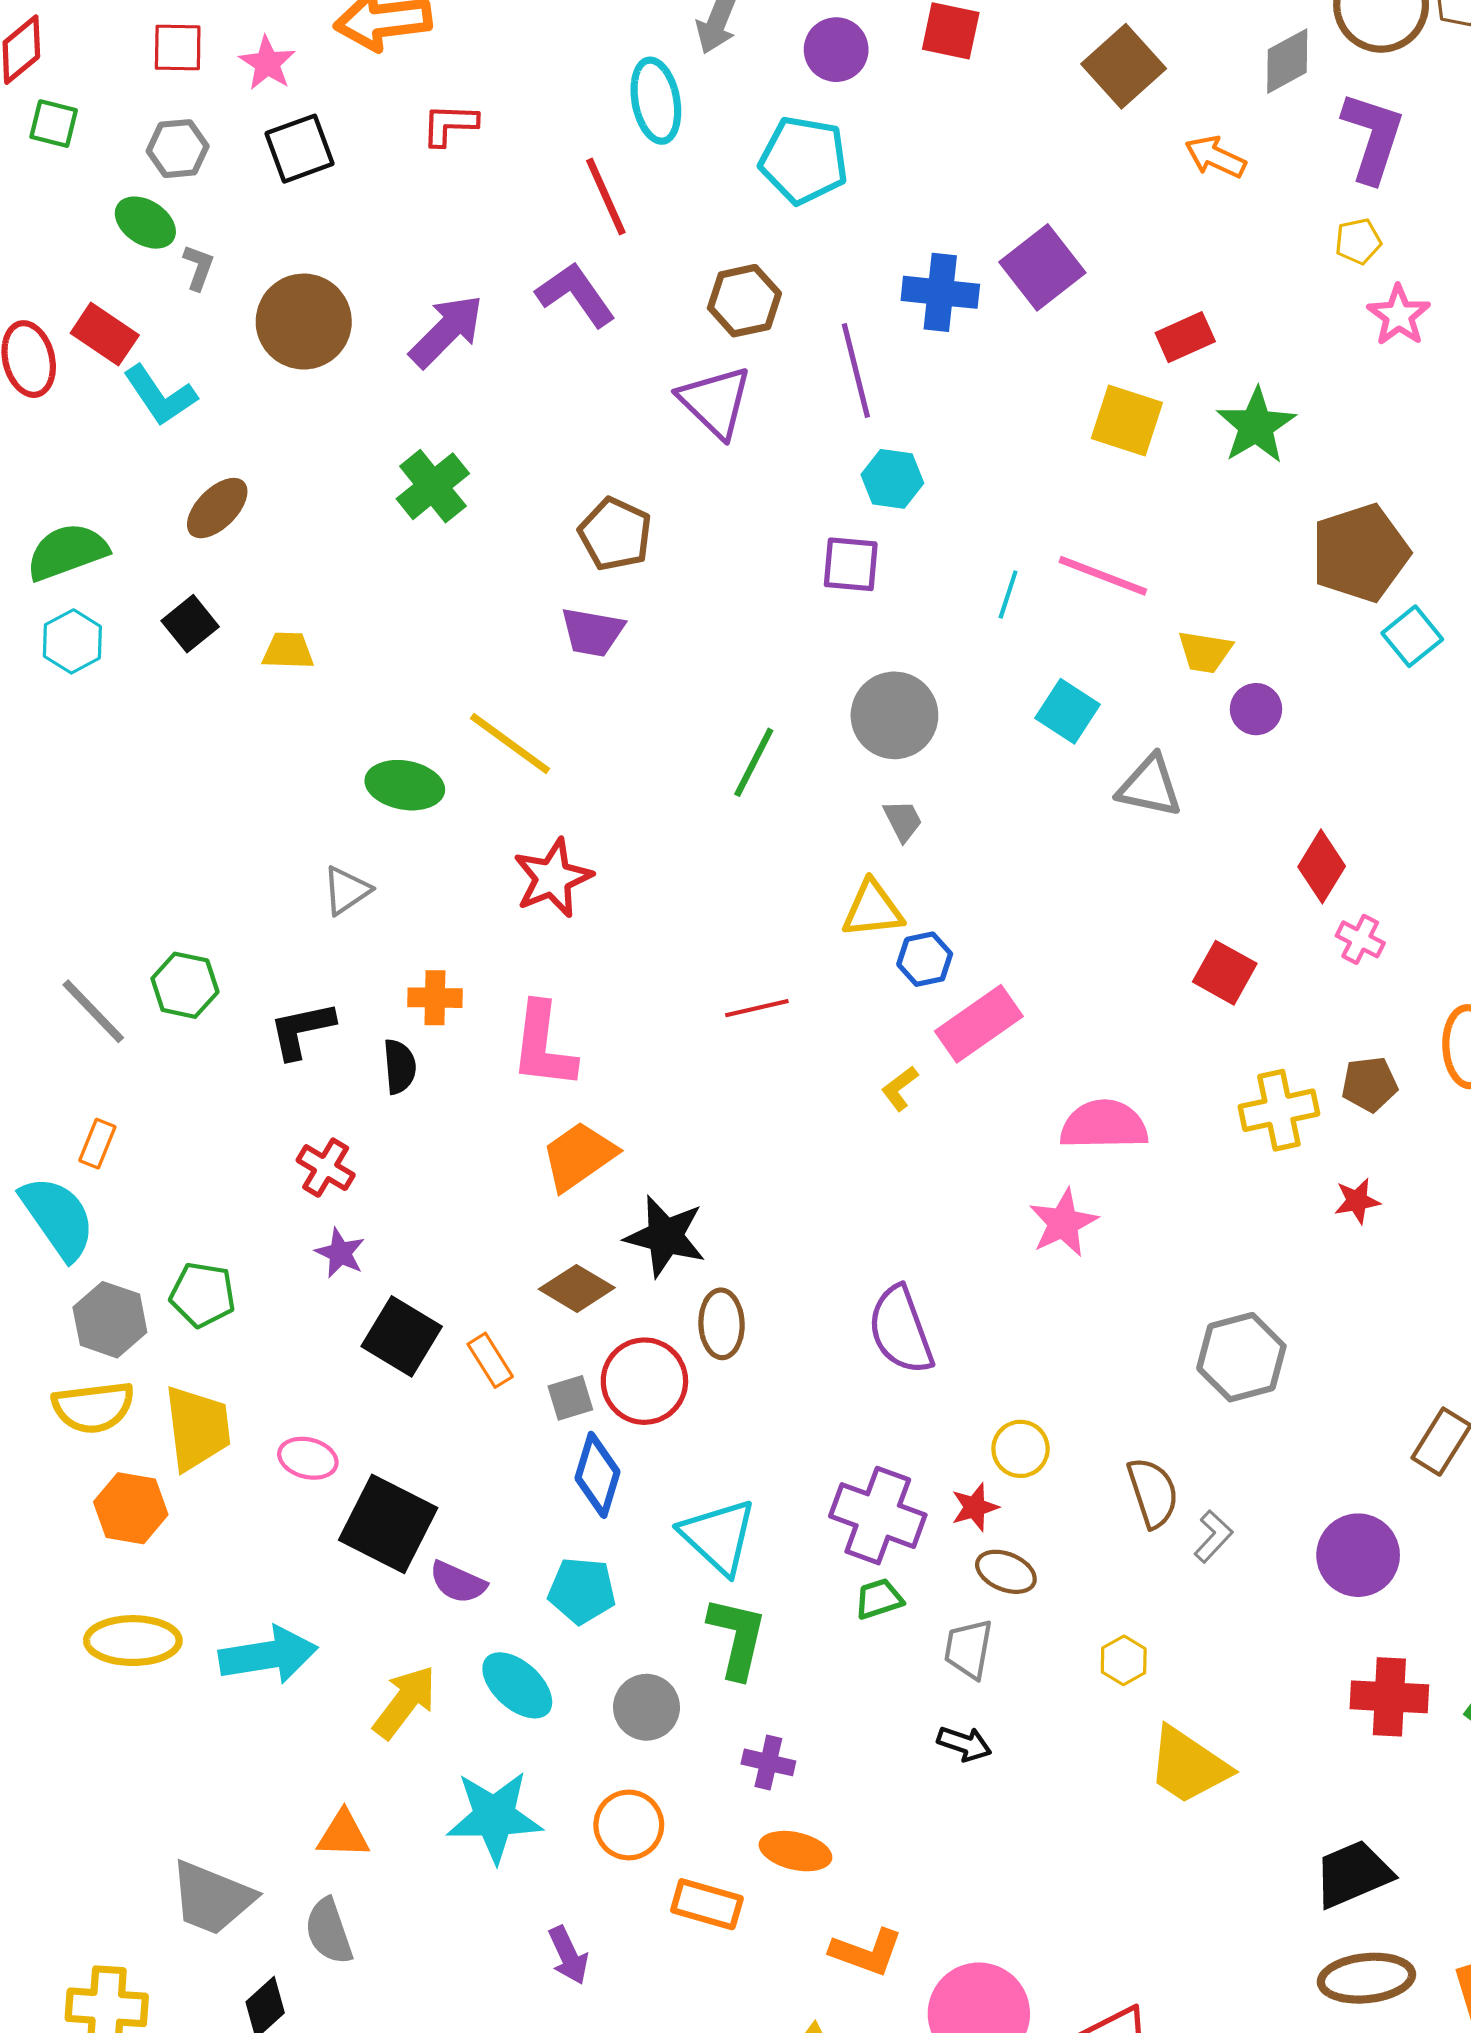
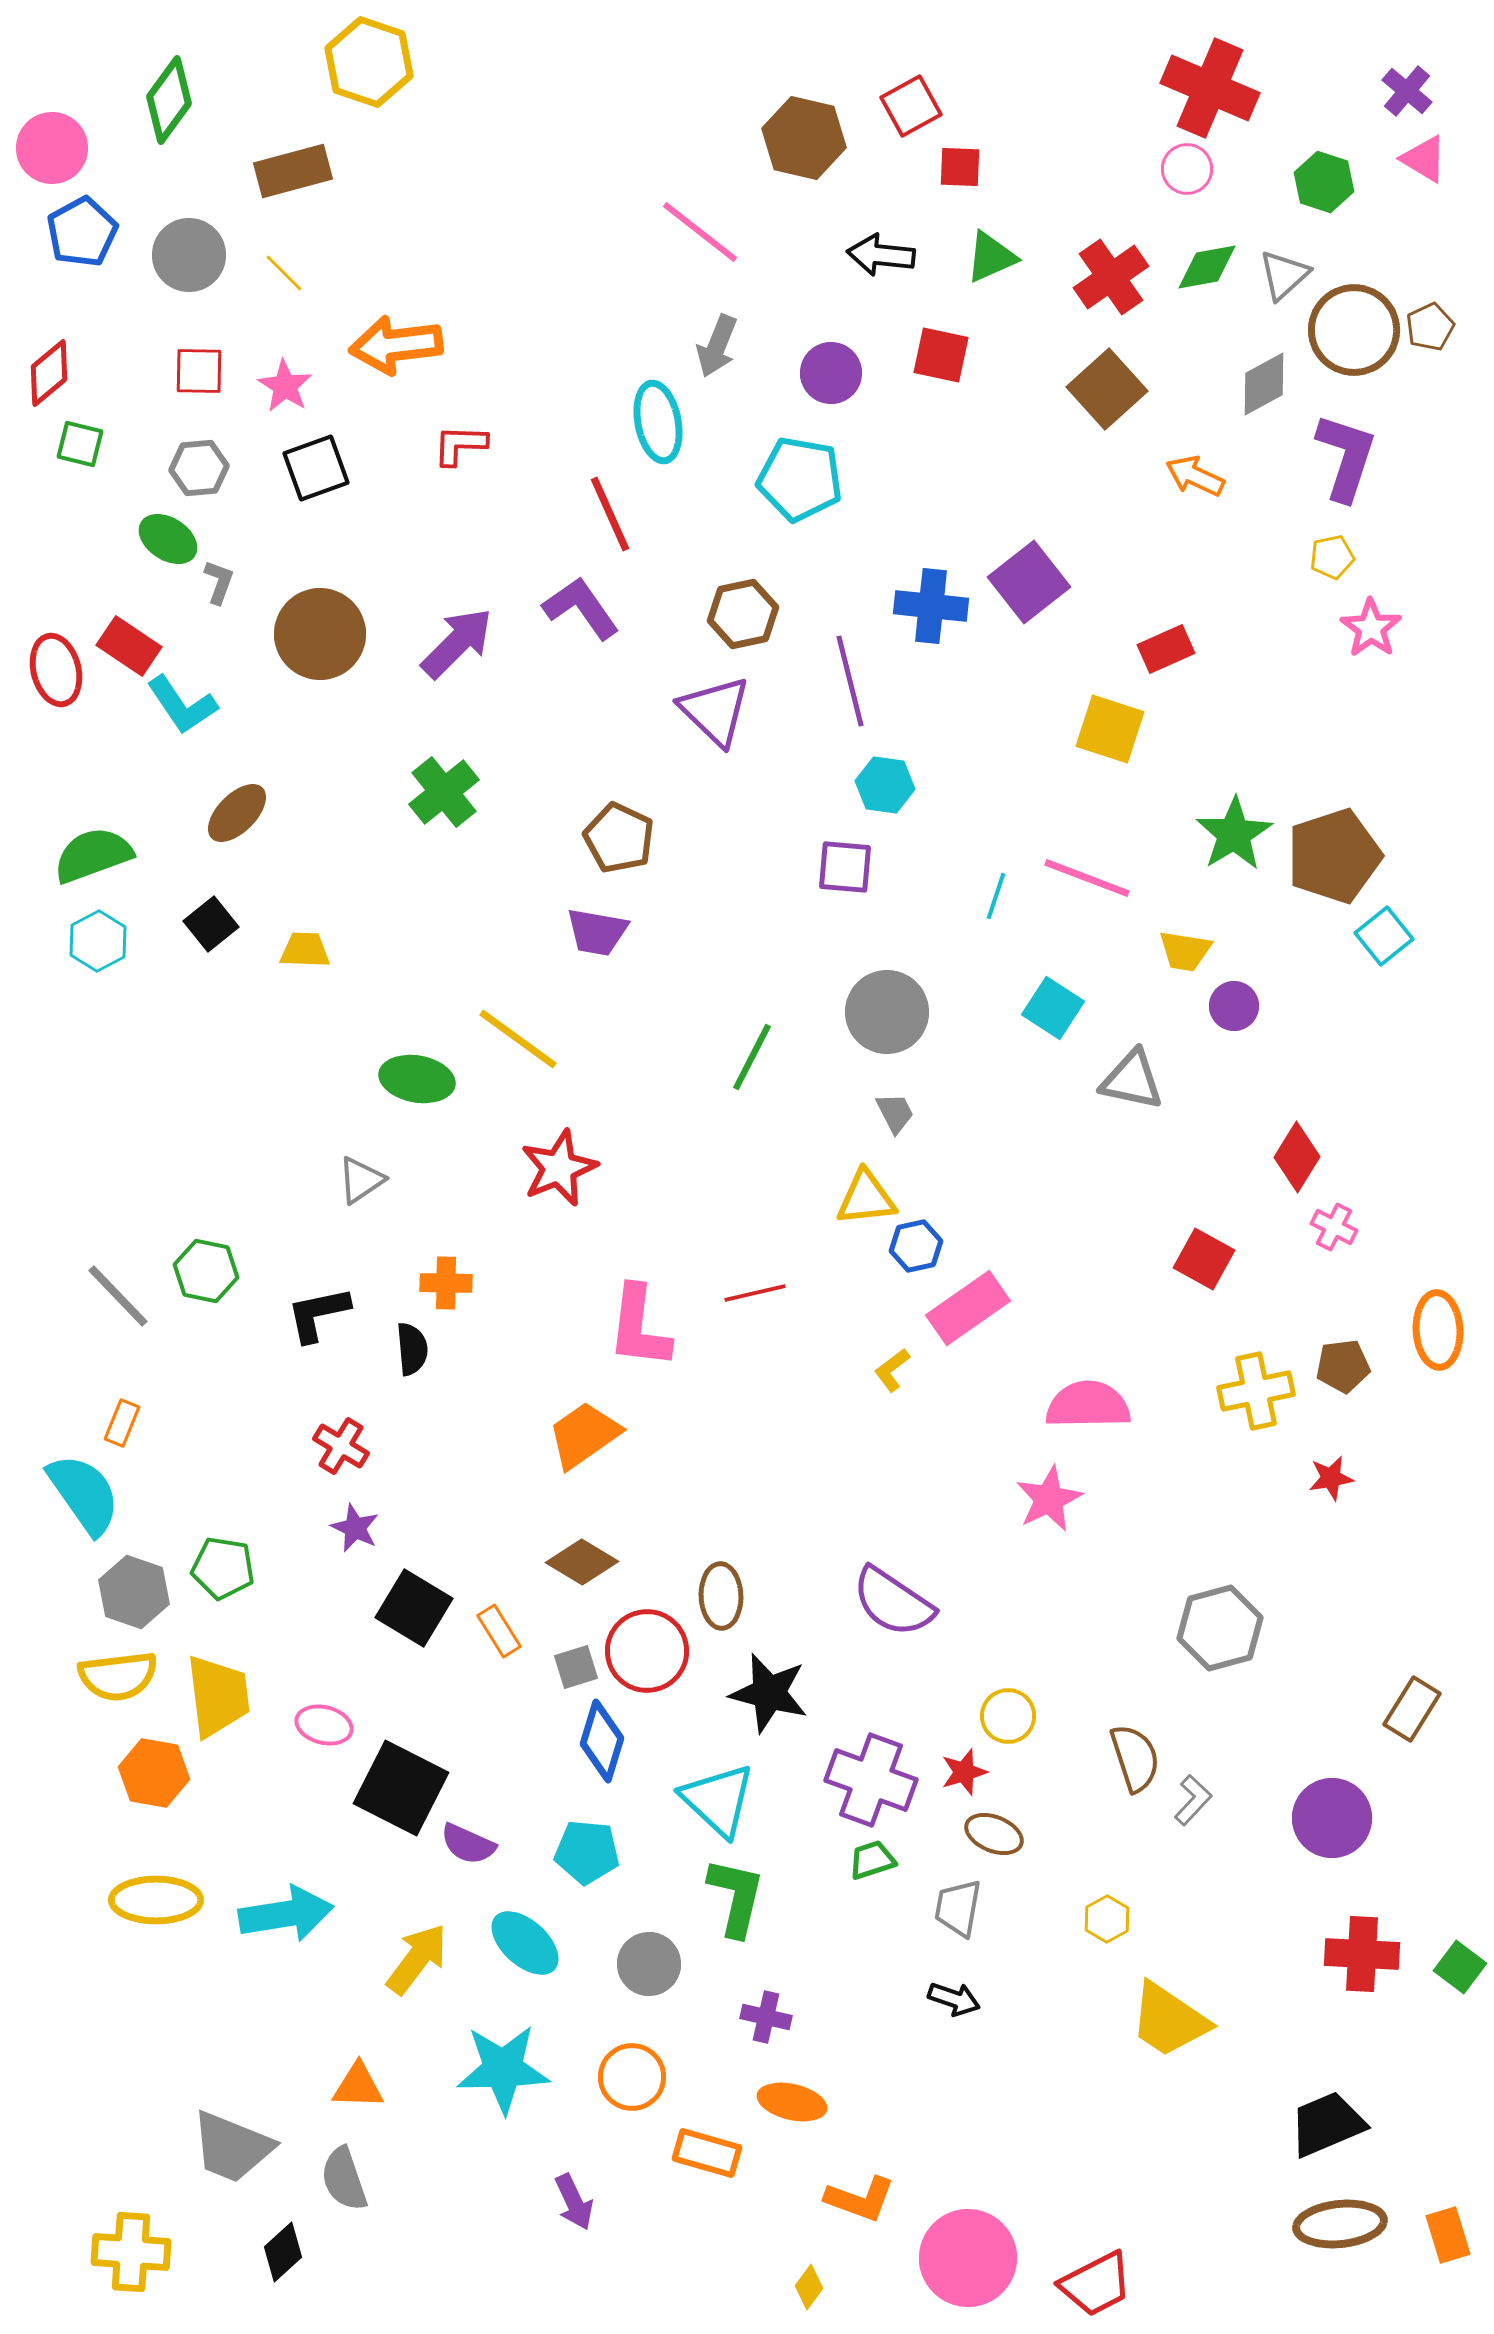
green star: (1256, 426) -> (1234, 834), moved
pink L-shape: (543, 1046) -> (639, 1327), moved
black star: (665, 1236) -> (769, 1693), moved
purple semicircle: (901, 1330) -> (893, 1602), turned -36

